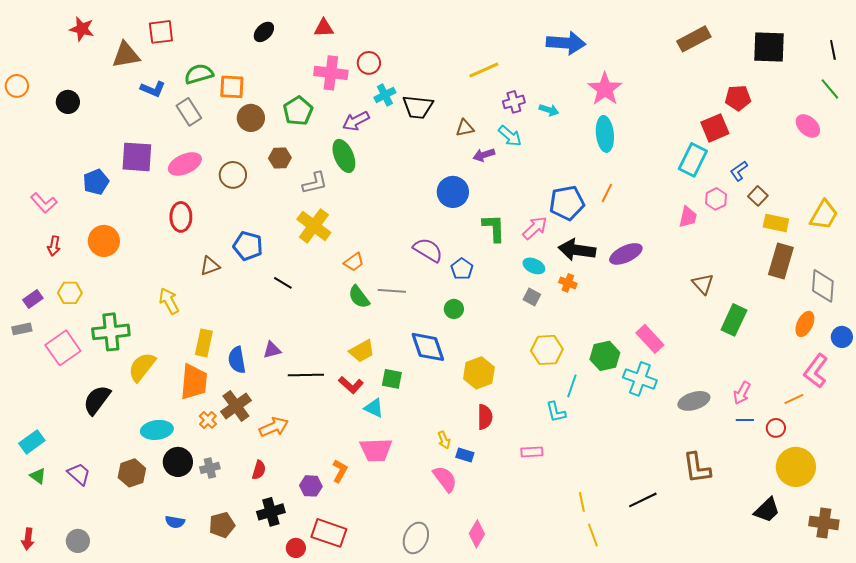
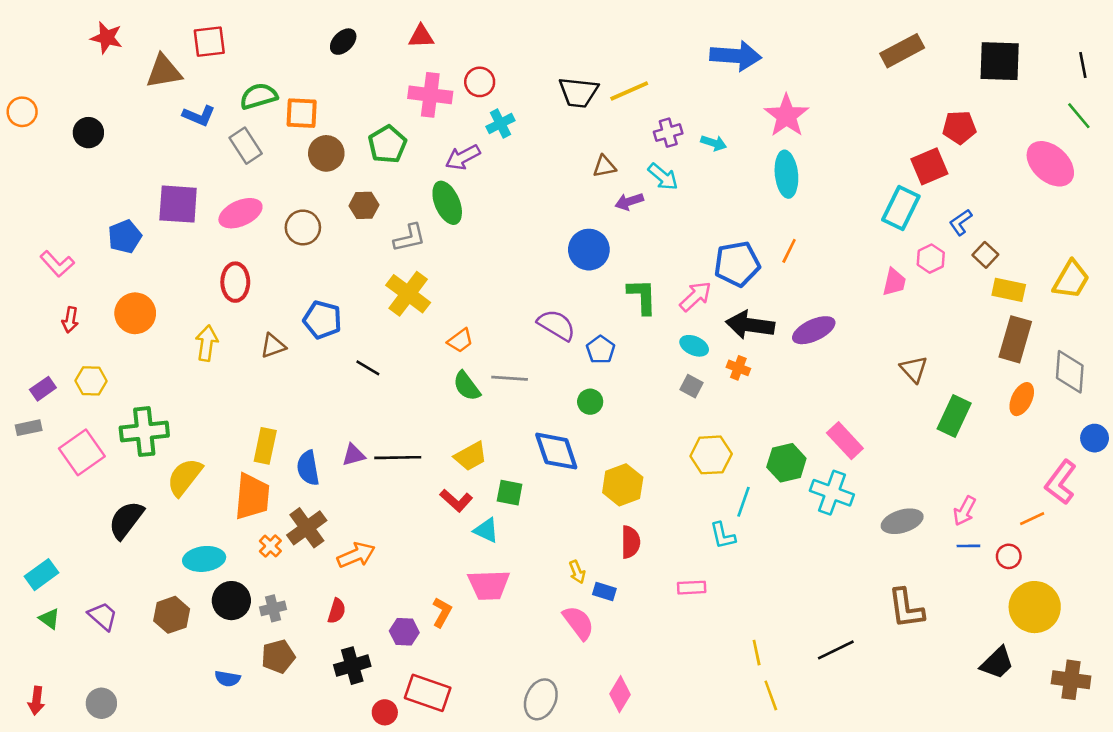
black trapezoid: (418, 107) -> (578, 92), moved
pink ellipse: (808, 126) -> (1050, 164), size x1.5
yellow arrow: (169, 301) -> (207, 343), moved, turned 36
orange ellipse: (805, 324) -> (1022, 399), moved
black line: (306, 375) -> (398, 458), moved
brown pentagon: (222, 525) -> (278, 656), moved

